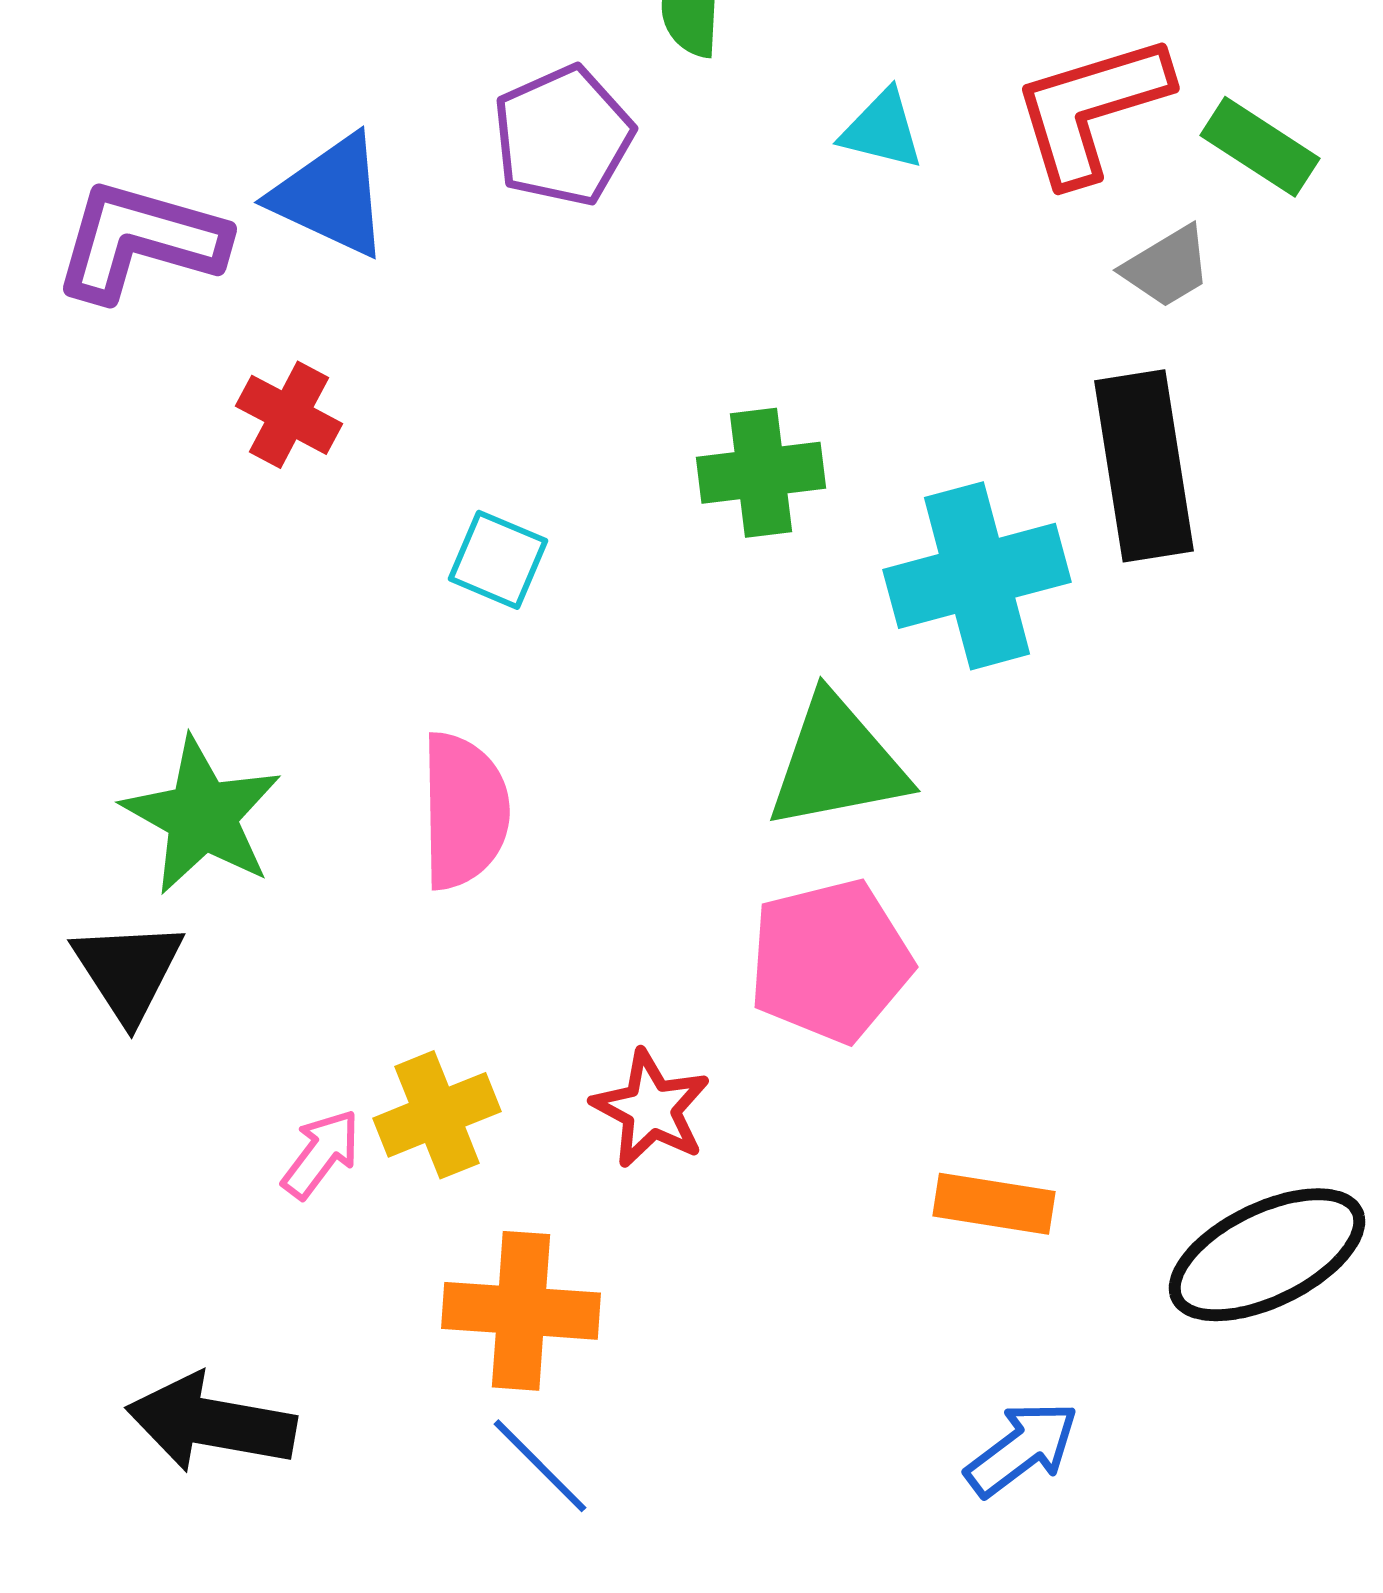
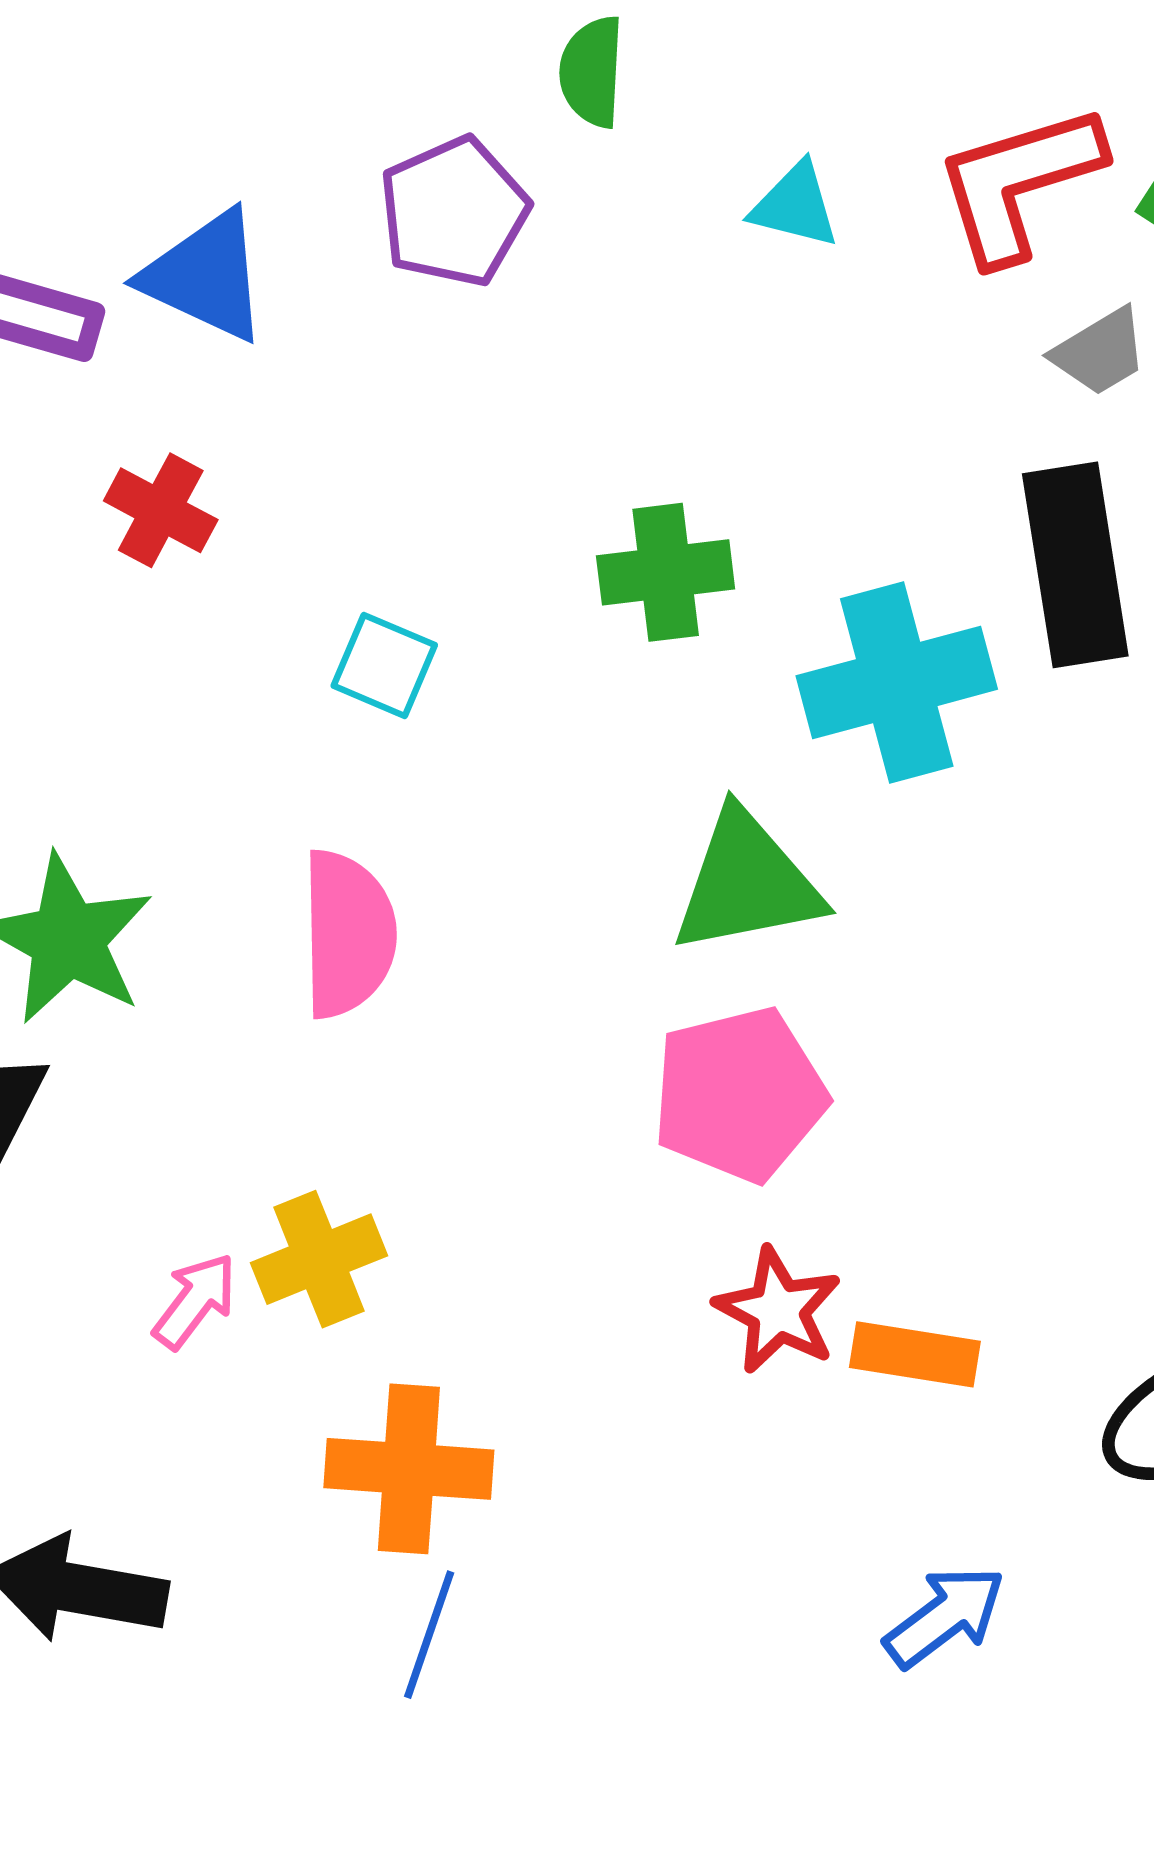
red star: (651, 1109) -> (778, 1311), moved
blue line: (540, 1466) -> (429, 1635), turned 64

